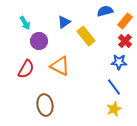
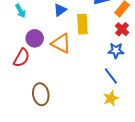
yellow rectangle: (86, 36) -> (82, 24), turned 36
purple circle: (39, 41) -> (35, 38), moved
orange triangle: (60, 66) -> (61, 43), moved

